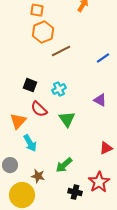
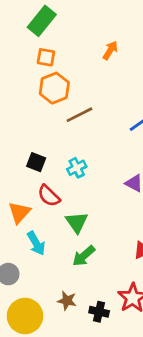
green triangle: (67, 119) -> (77, 222), moved
green arrow: (64, 165) -> (84, 256), moved
brown star: (38, 176) -> (67, 301), moved

